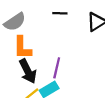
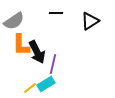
black arrow: (28, 71) -> (37, 52), moved

